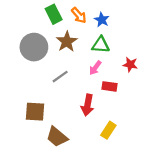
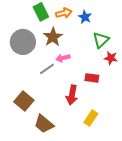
orange arrow: (79, 15) -> (64, 13), turned -63
green triangle: (101, 45) -> (101, 40), moved, turned -48
pink arrow: (95, 68) -> (63, 58), moved, turned 40
brown square: (35, 112) -> (24, 101), turned 36

